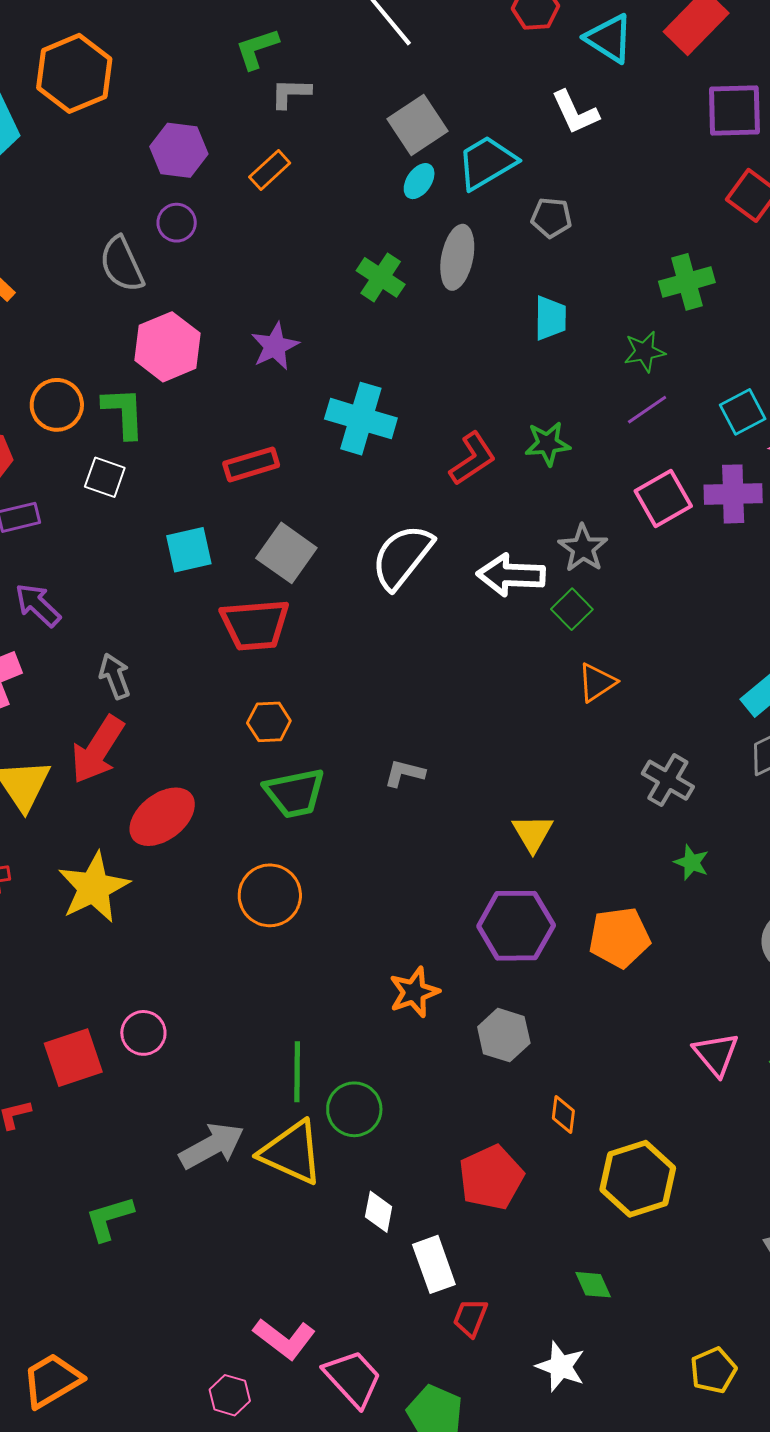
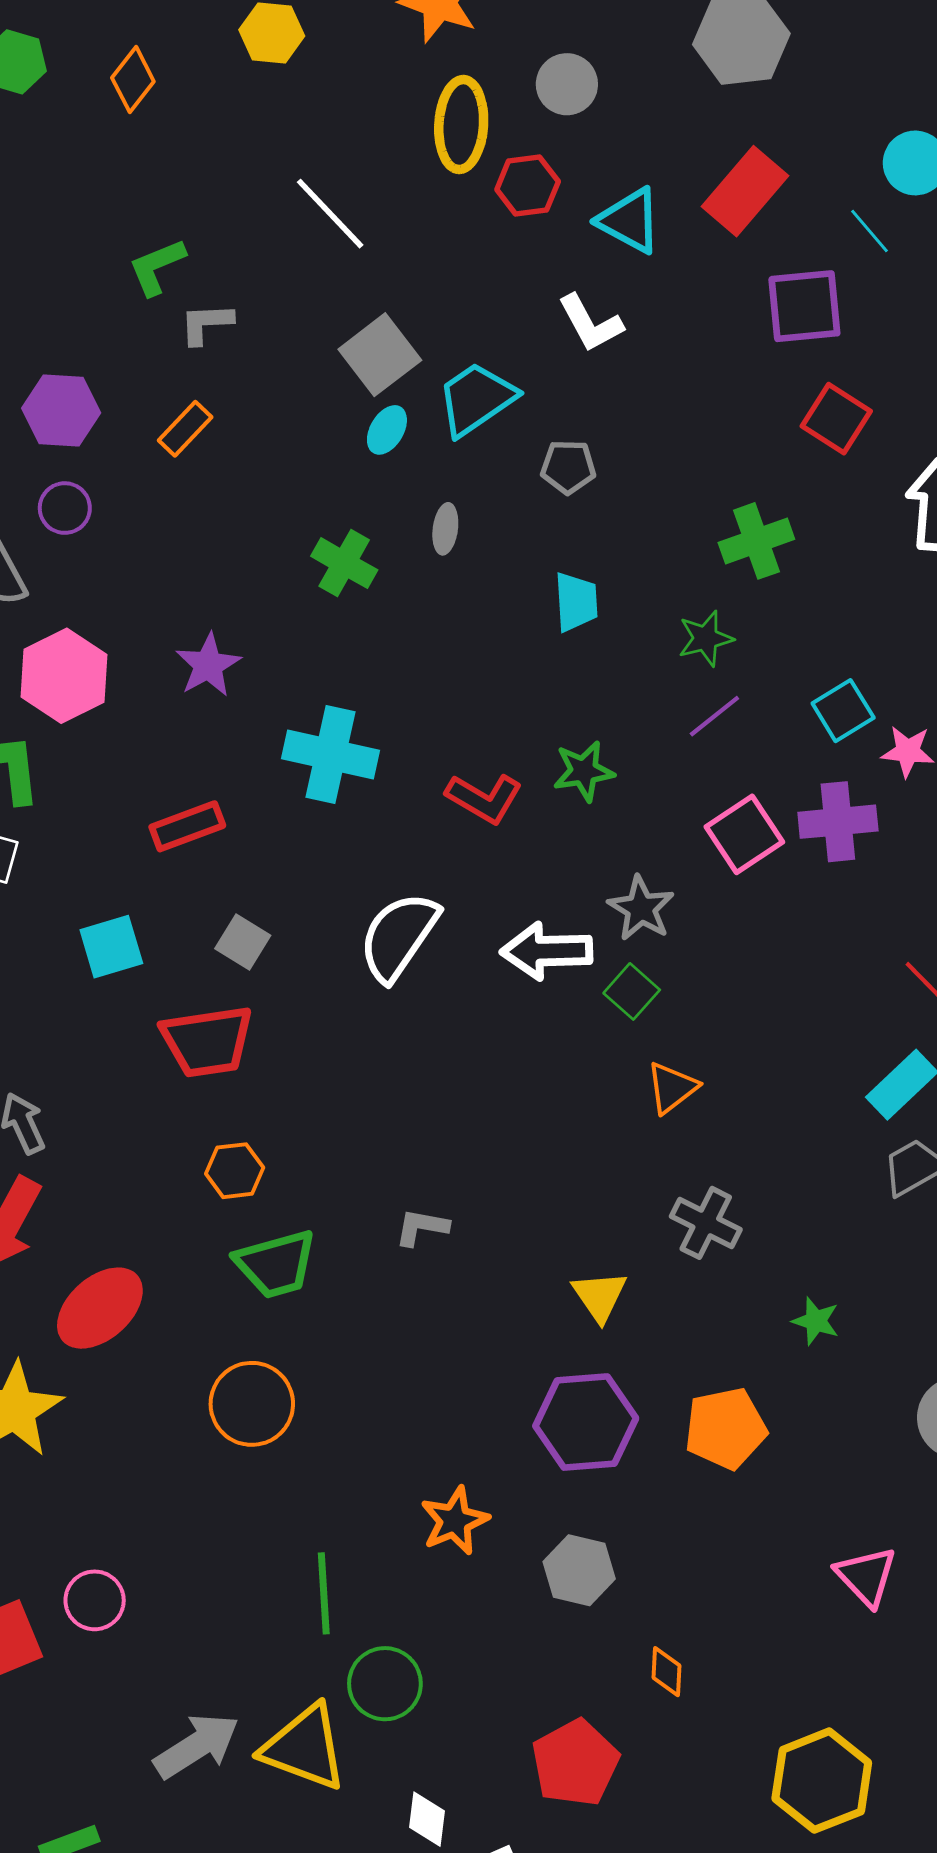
gray ellipse: (457, 257) -> (445, 529), size x0.6
red L-shape: (472, 459) -> (484, 798), turned 68
gray square: (286, 553) -> (243, 942), size x0.7
gray cross: (668, 780) -> (706, 1223), moved
green line: (297, 1072) -> (324, 1593), moved
yellow hexagon: (638, 1179) -> (822, 1781), moved

